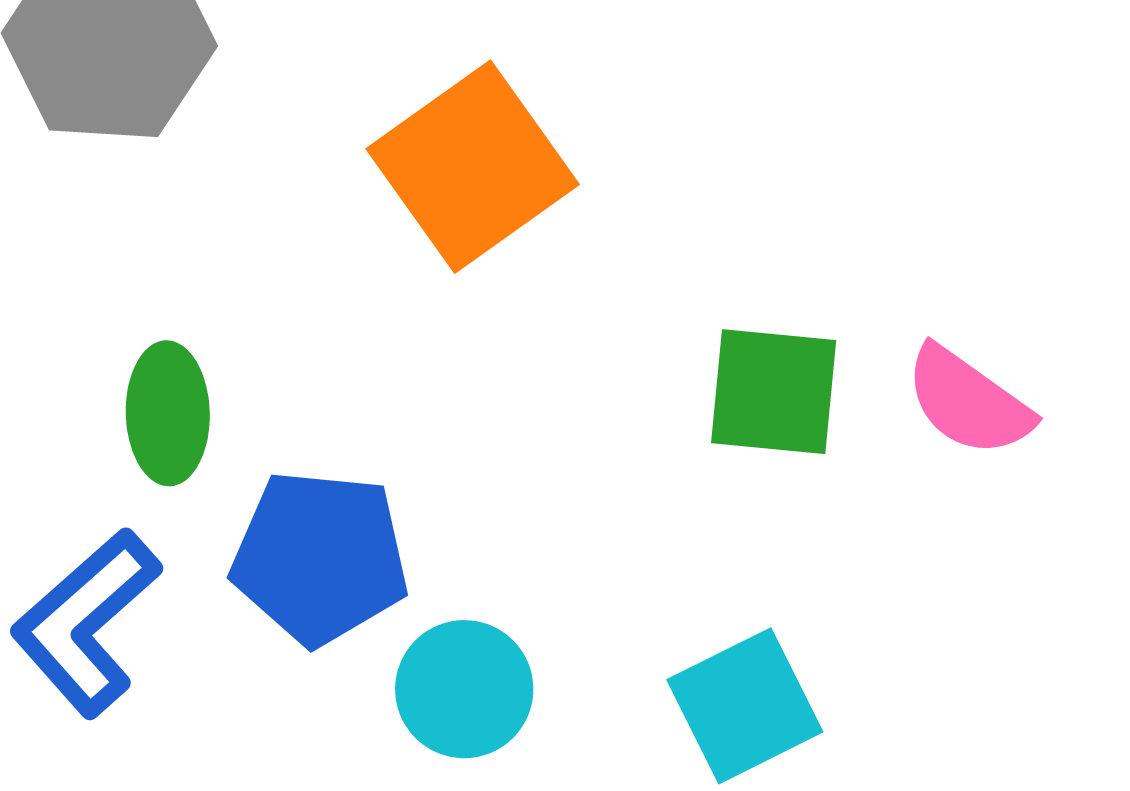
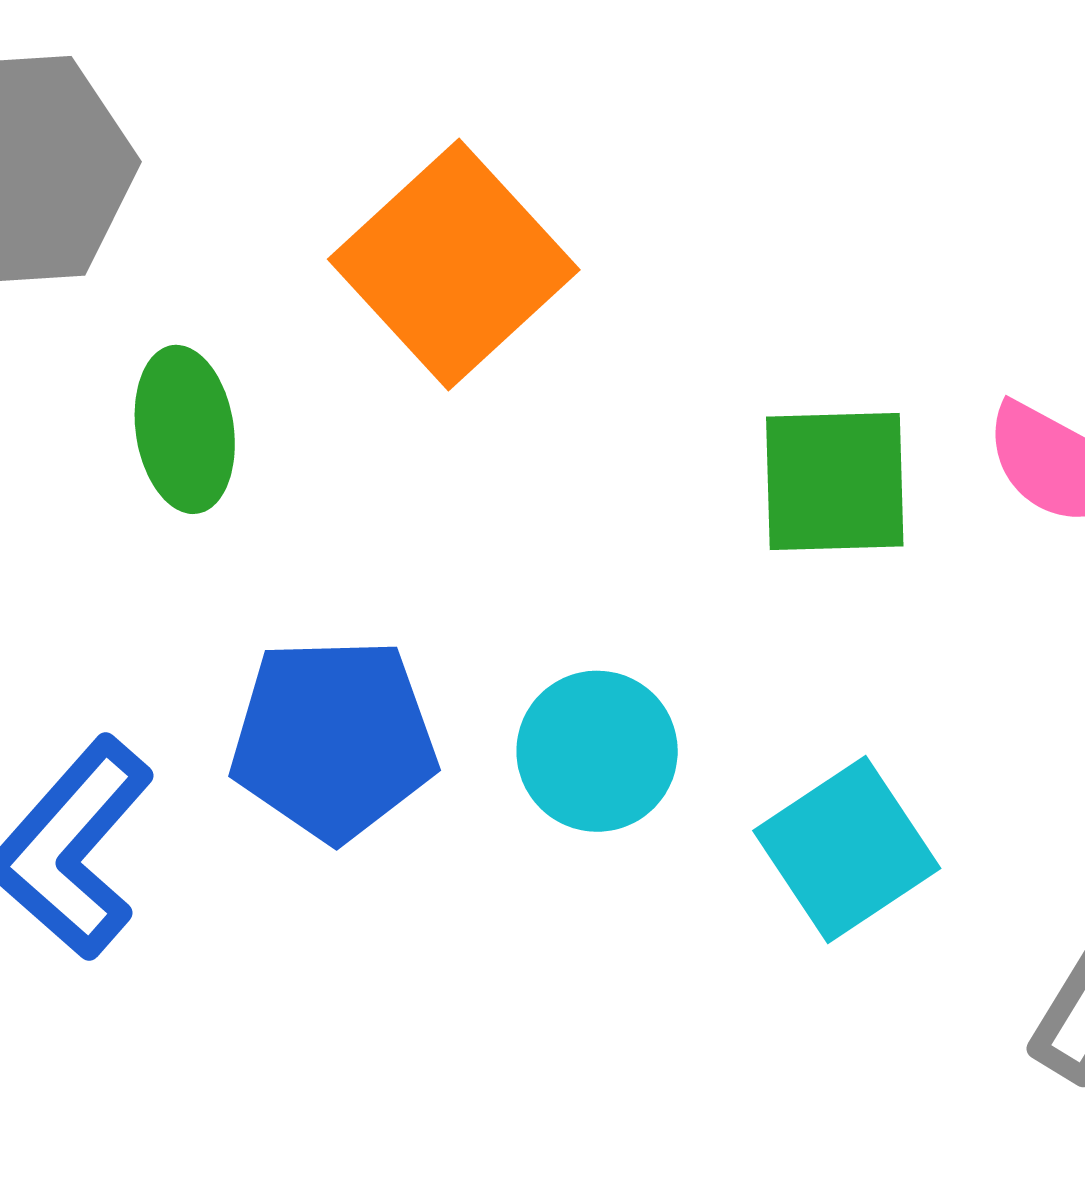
green ellipse: (168, 413) -> (185, 429), moved
cyan circle: (464, 689) -> (597, 751), moved

